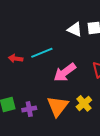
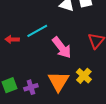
pink arrow: (65, 72) -> (62, 48), turned -85

